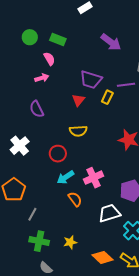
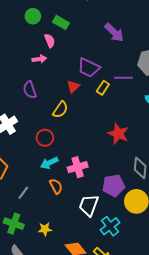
yellow semicircle: (78, 131) -> (60, 110), moved, turned -60
white trapezoid: (109, 213) -> (89, 205), turned -60
gray line: (32, 214) -> (23, 193), moved

